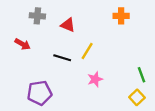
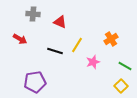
orange cross: (121, 16) -> (111, 39), moved, turned -32
green line: (141, 75) -> (125, 66), turned -40
pink star: (95, 79) -> (93, 62), moved

